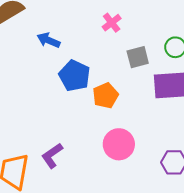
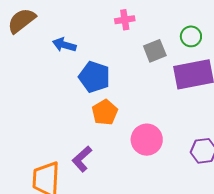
pink cross: (112, 23) -> (125, 20), turned 36
orange pentagon: (106, 95) -> (105, 112), moved

